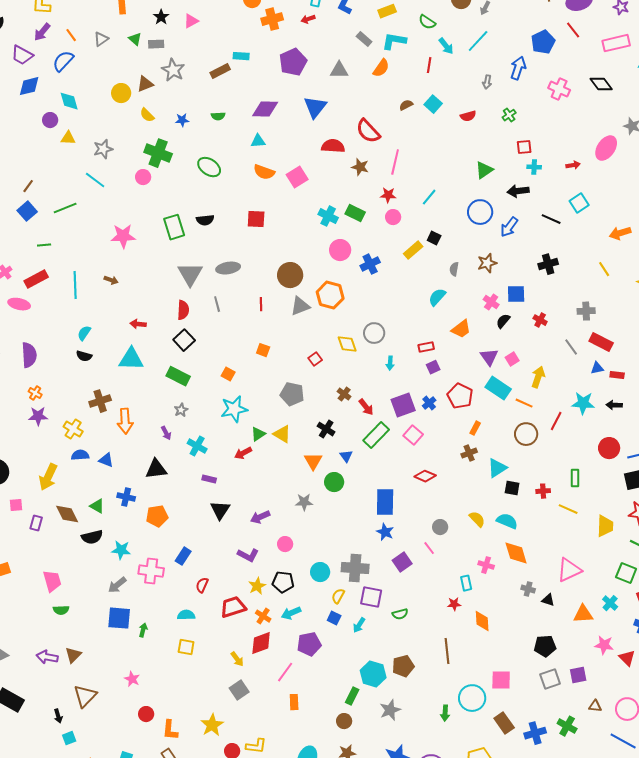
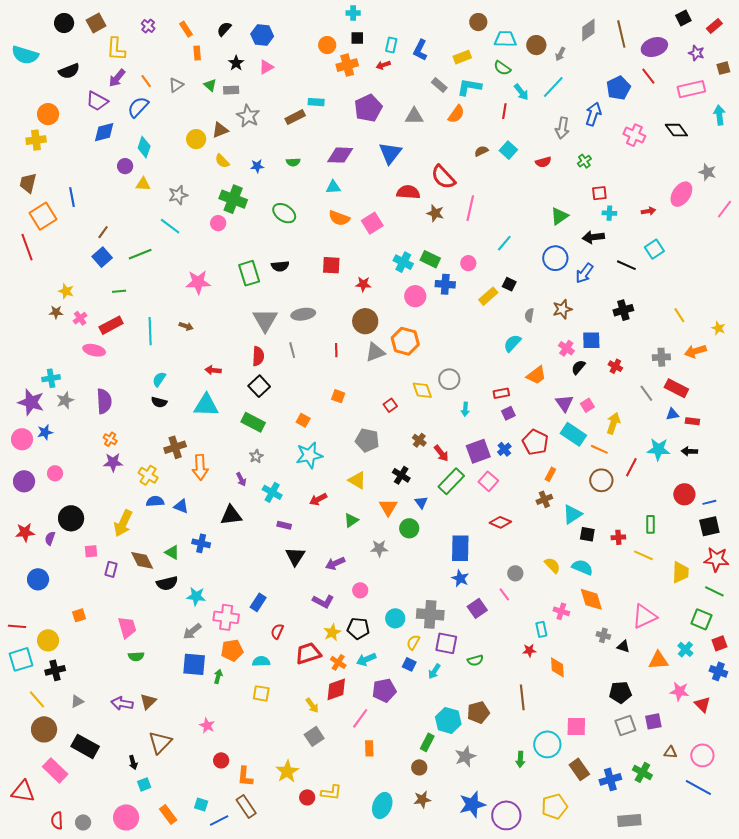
gray arrow: (487, 82) -> (562, 128), size x1.5
cyan diamond: (69, 101) -> (144, 147), turned 35
red star: (388, 195) -> (363, 284), moved
orange arrow: (620, 233) -> (695, 351), moved
blue cross: (370, 264) -> (445, 284), moved, turned 30
green triangle: (258, 434) -> (351, 520), moved
orange pentagon: (157, 516) -> (232, 650), moved

